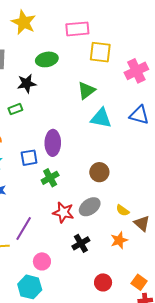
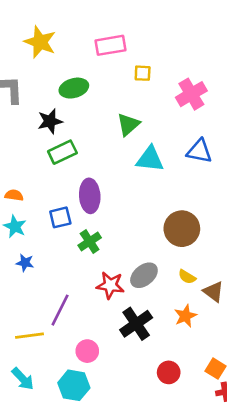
yellow square: (100, 52) -> (143, 73), size x0.6
green rectangle: (15, 109) -> (62, 152), moved, size x1.5
brown circle: (99, 172) -> (182, 229), moved, size x1.4
black cross: (81, 243) -> (136, 324), size x1.4

